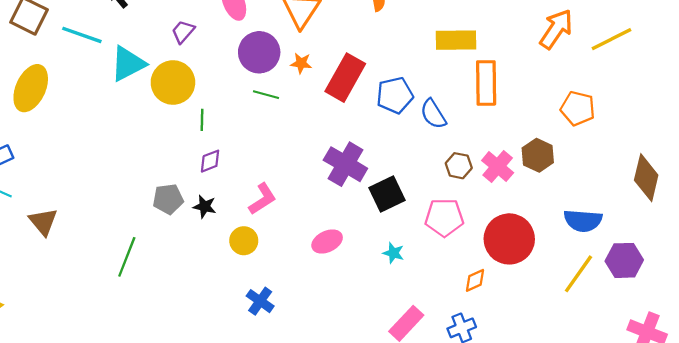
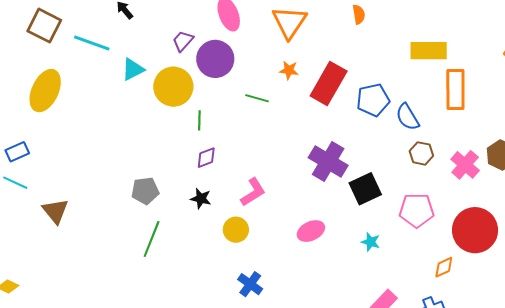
purple circle: (259, 52) -> (215, 59), moved
cyan triangle: (128, 64) -> (133, 69), size x0.7
brown hexagon: (459, 166) -> (421, 153), moved
gray pentagon: (168, 199) -> (145, 191), moved
green line: (127, 257) -> (152, 239), moved

